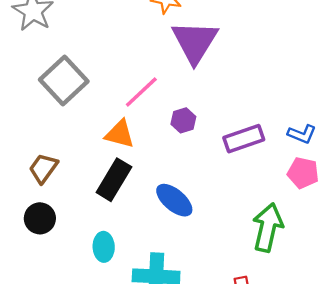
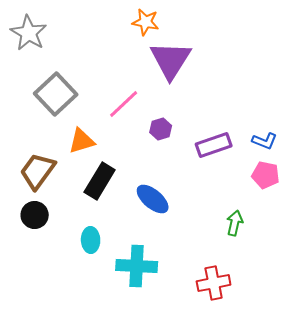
orange triangle: (120, 134) -> (82, 141), moved, turned -32
brown trapezoid: (43, 168) -> (38, 171), size x1.4
green arrow: (268, 227) -> (235, 223), size x0.6

